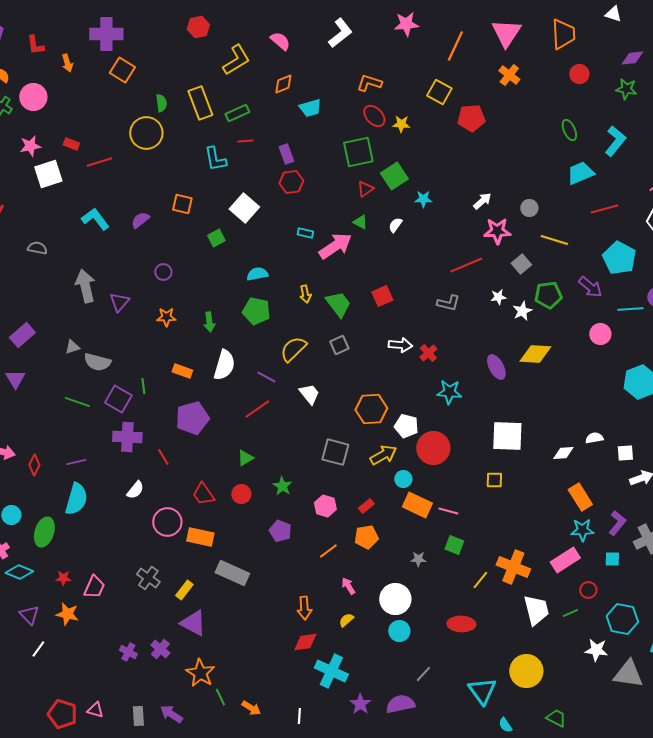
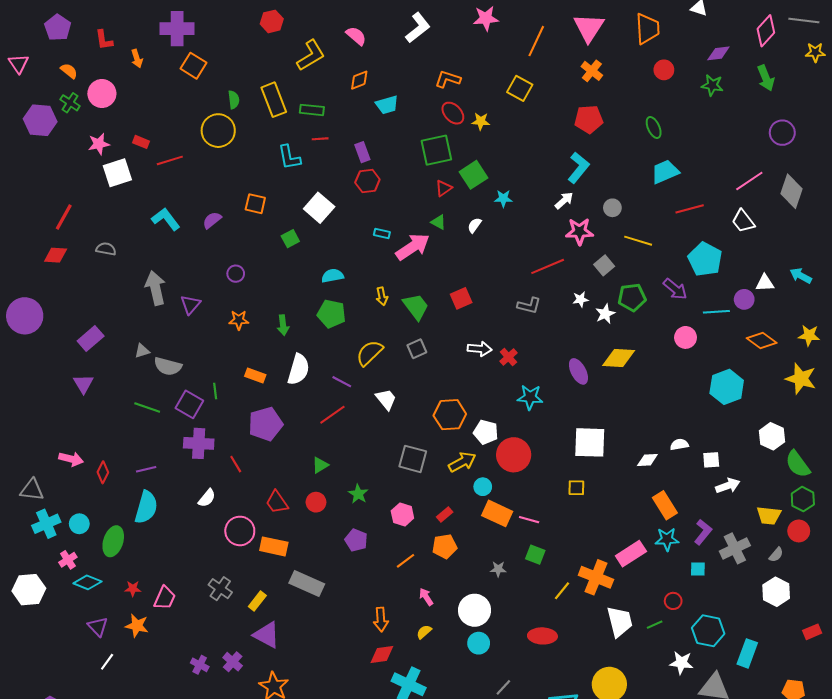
green rectangle: (237, 113) -> (312, 110), turned 30
red pentagon: (471, 118) -> (589, 119), moved
cyan L-shape: (615, 141) -> (578, 168), moved
pink rectangle: (565, 560) -> (631, 554), moved

